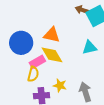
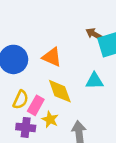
yellow diamond: (52, 55) -> (60, 91), moved
pink rectangle: (37, 62) -> (36, 105), moved, turned -42

